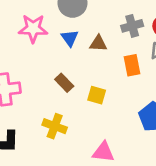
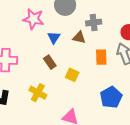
gray cross: (132, 26) -> (94, 23), moved
blue triangle: (70, 38) -> (54, 37), moved

